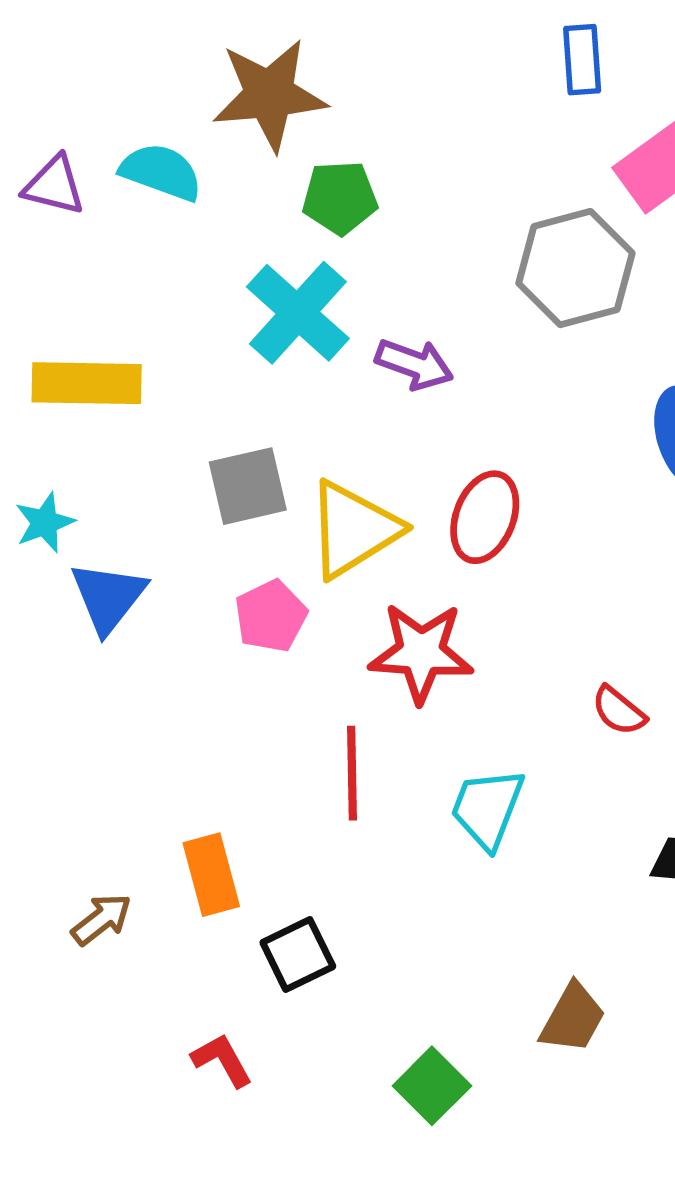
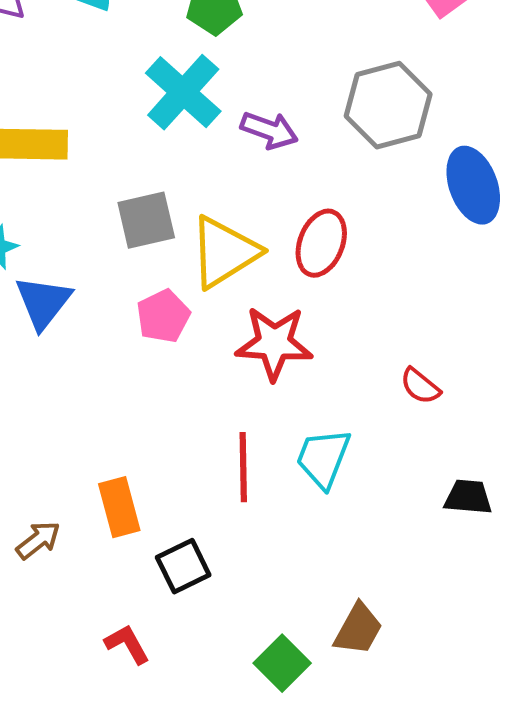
gray hexagon: (575, 268) -> (388, 105), moved
red line: (352, 773) -> (243, 467), moved
brown trapezoid: (573, 1018) -> (358, 629), moved

